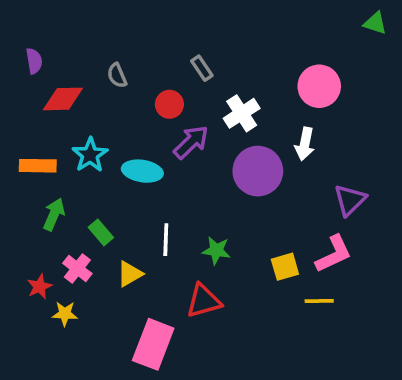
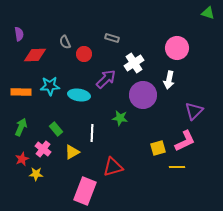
gray rectangle: (202, 68) -> (112, 38), turned -40
red circle: (169, 104) -> (84, 54), moved
cyan star: (90, 155) -> (50, 86), turned 30
green arrow: (54, 214) -> (21, 127), moved
green star: (216, 250) -> (120, 118), moved

